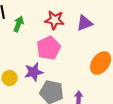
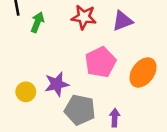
pink pentagon: (49, 48) -> (101, 62), moved

